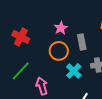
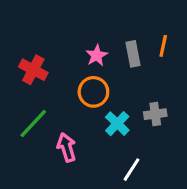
gray rectangle: (82, 42) -> (133, 54), moved

